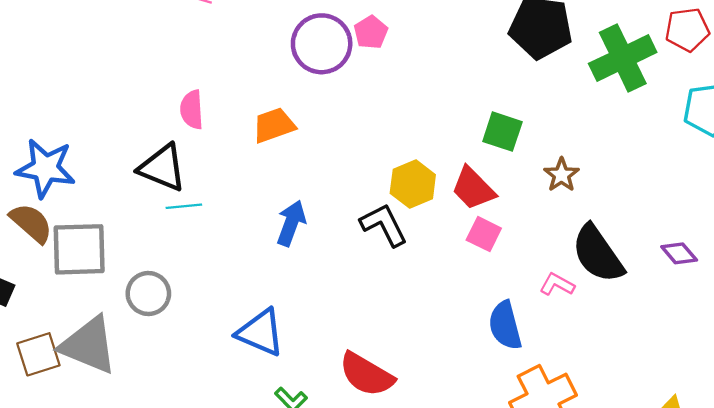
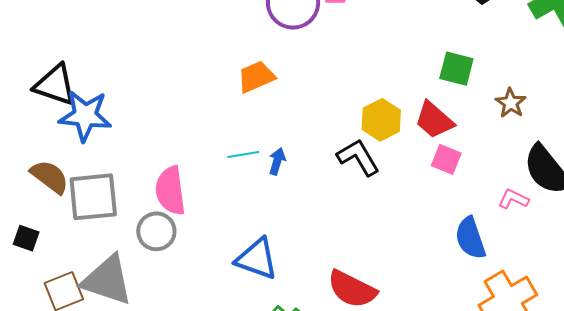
pink semicircle: (192, 110) -> (170, 191), moved, size x1.4
blue star: (45, 168) -> (85, 116), moved
black triangle: (162, 168) -> (55, 85), moved
cyan line: (184, 206) -> (243, 154), moved
blue arrow: (291, 223) -> (277, 161), size x0.7

